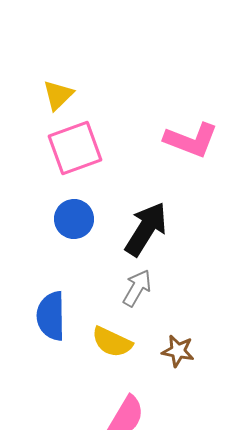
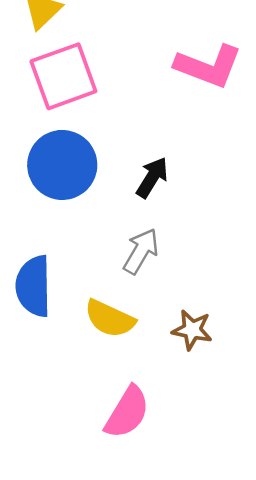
blue circle: (74, 219) -> (62, 165), size x1.4
black arrow: (146, 229) -> (152, 177), size x0.6

